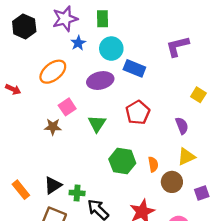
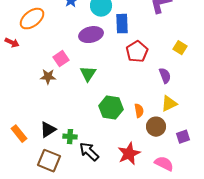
blue rectangle: (134, 68) -> (122, 24), turned 66
orange ellipse: (53, 72) -> (32, 19), moved
red pentagon: (138, 112) -> (137, 52), moved

